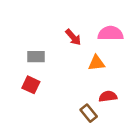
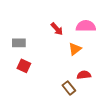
gray rectangle: (36, 57) -> (19, 43), moved
orange triangle: (96, 63) -> (75, 49), turned -32

